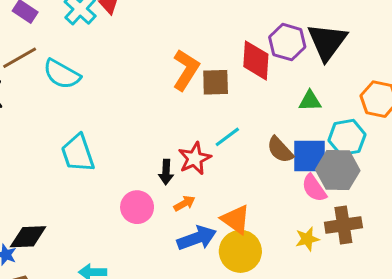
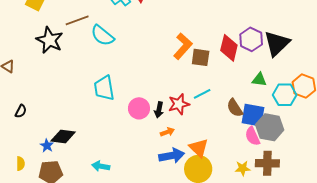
cyan hexagon: (347, 137) -> (285, 95), moved
pink circle: (137, 207) -> (139, 108), moved

